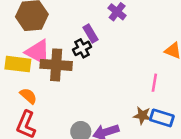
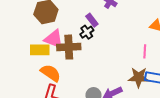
orange semicircle: (28, 96) -> (51, 73), size x1.5
brown star: (142, 116) -> (139, 77), size x1.5

